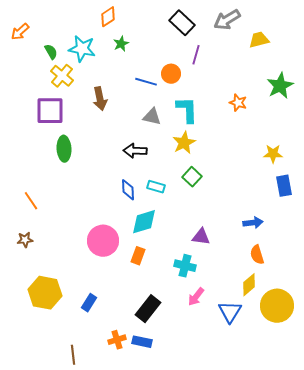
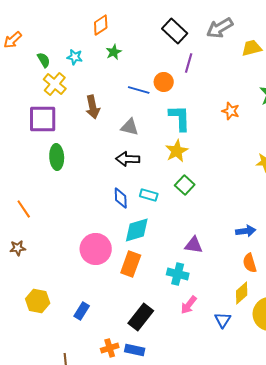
cyan star: (82, 49) -> (75, 57), size x0.6
gray triangle: (152, 117) -> (130, 127), moved
orange rectangle: (138, 256) -> (131, 264), size x1.4
yellow hexagon: (45, 293) -> (38, 301), size x0.7
blue triangle: (230, 312) -> (223, 320), size x0.7

